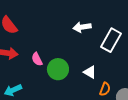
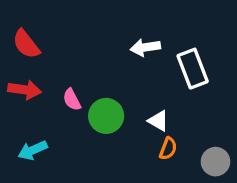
white rectangle: (111, 40) -> (193, 69), turned -50
orange semicircle: (105, 89) -> (168, 149), moved

